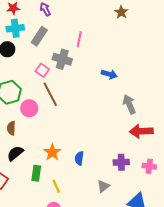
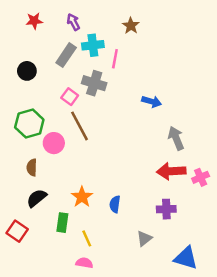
brown star: (121, 12) -> (131, 26), moved
cyan cross: (15, 28) -> (93, 45), moved
red arrow: (141, 131) -> (171, 171), moved
pink cross: (149, 166) -> (201, 177), moved, turned -32

